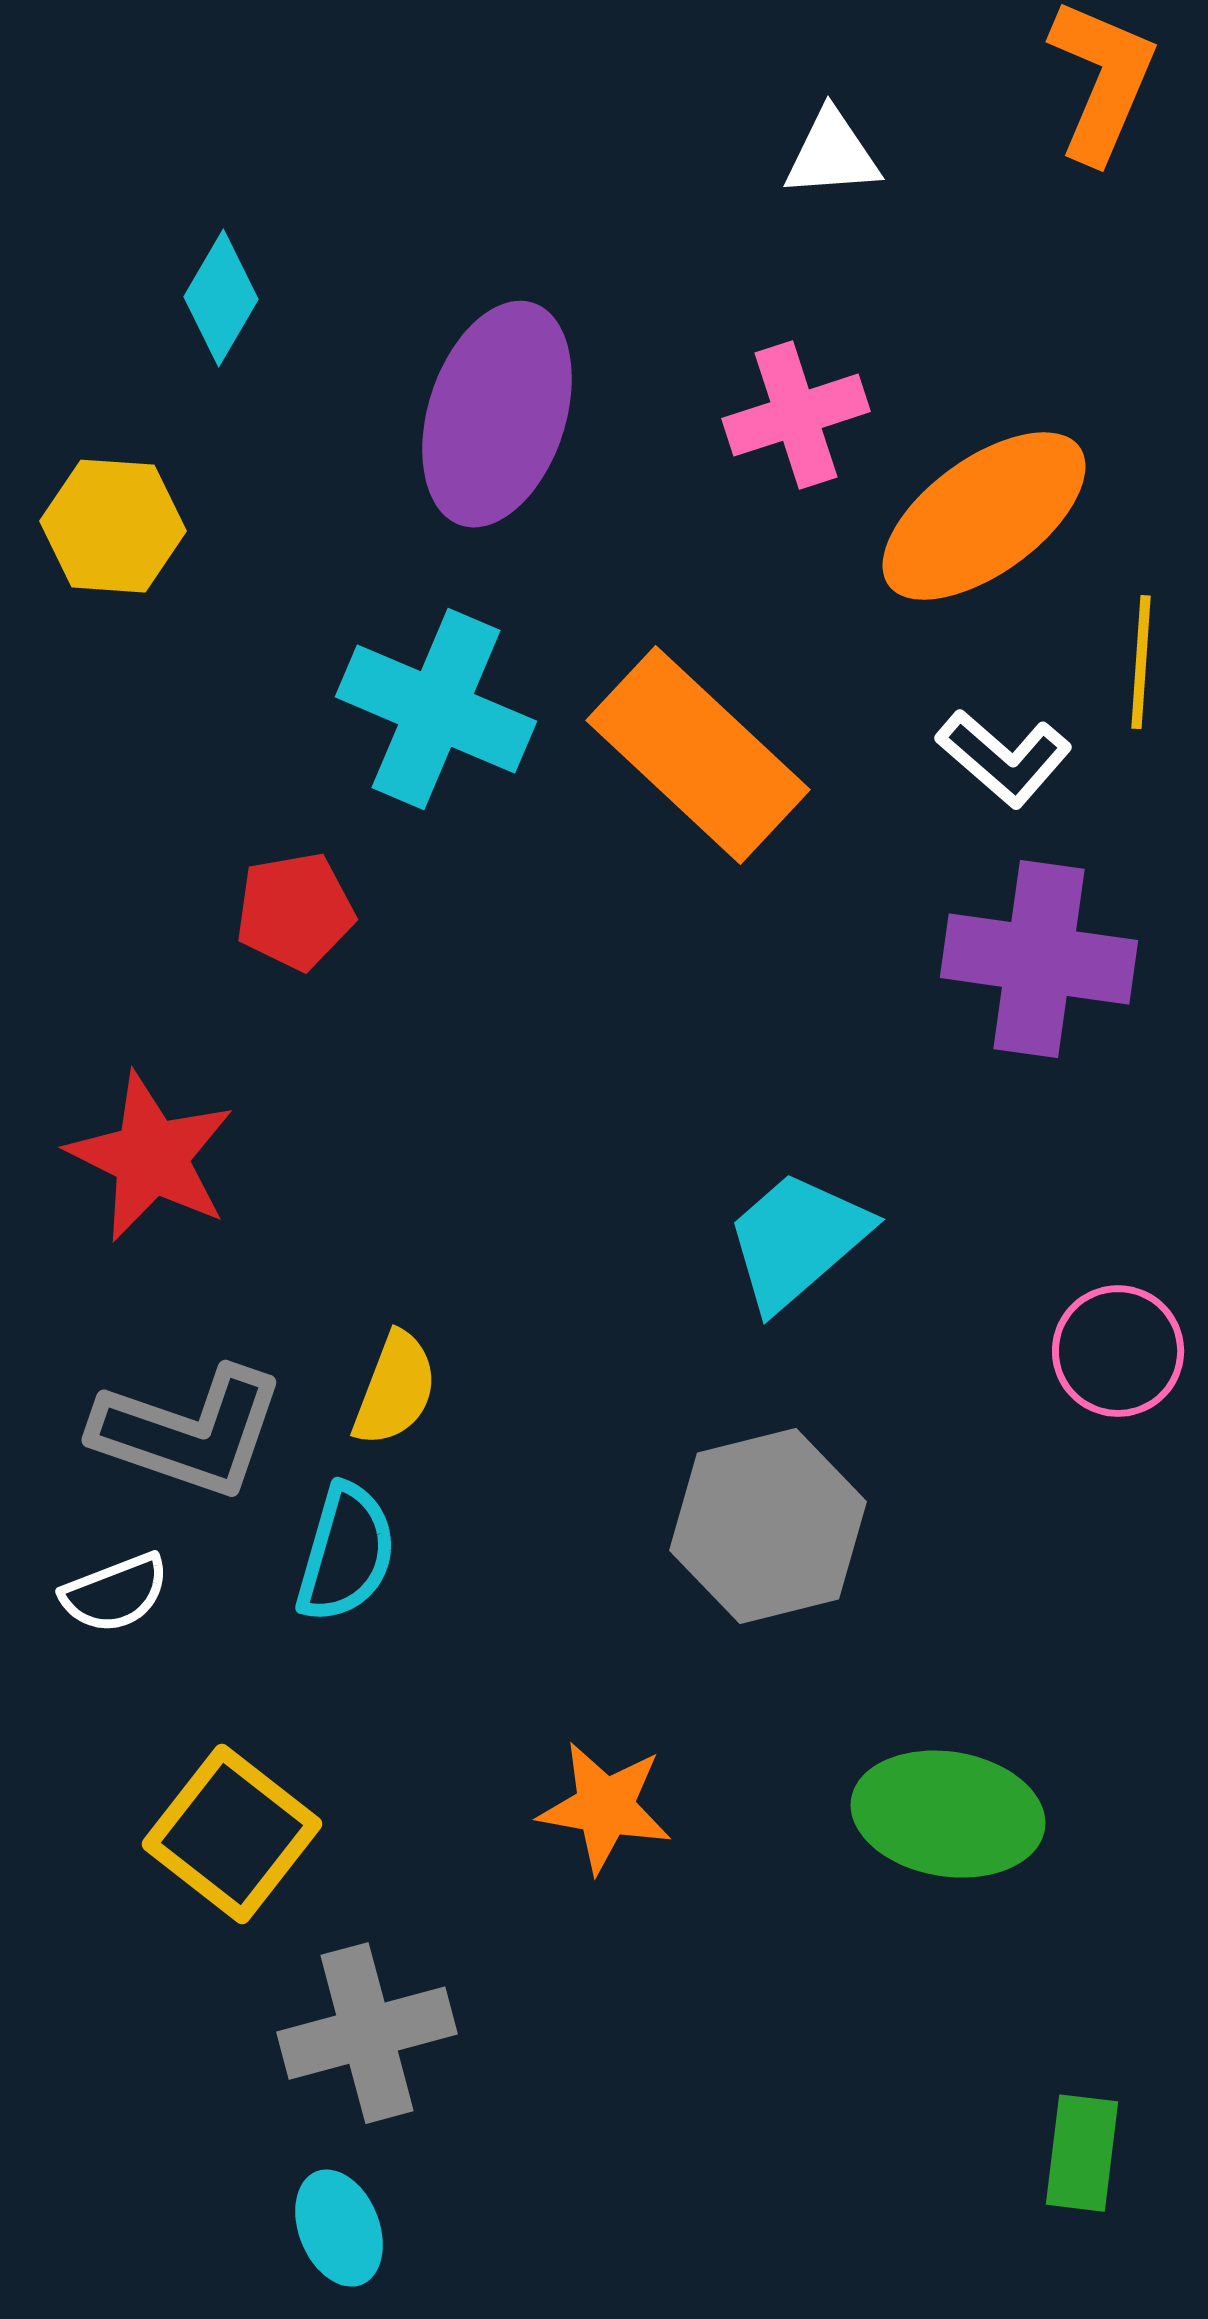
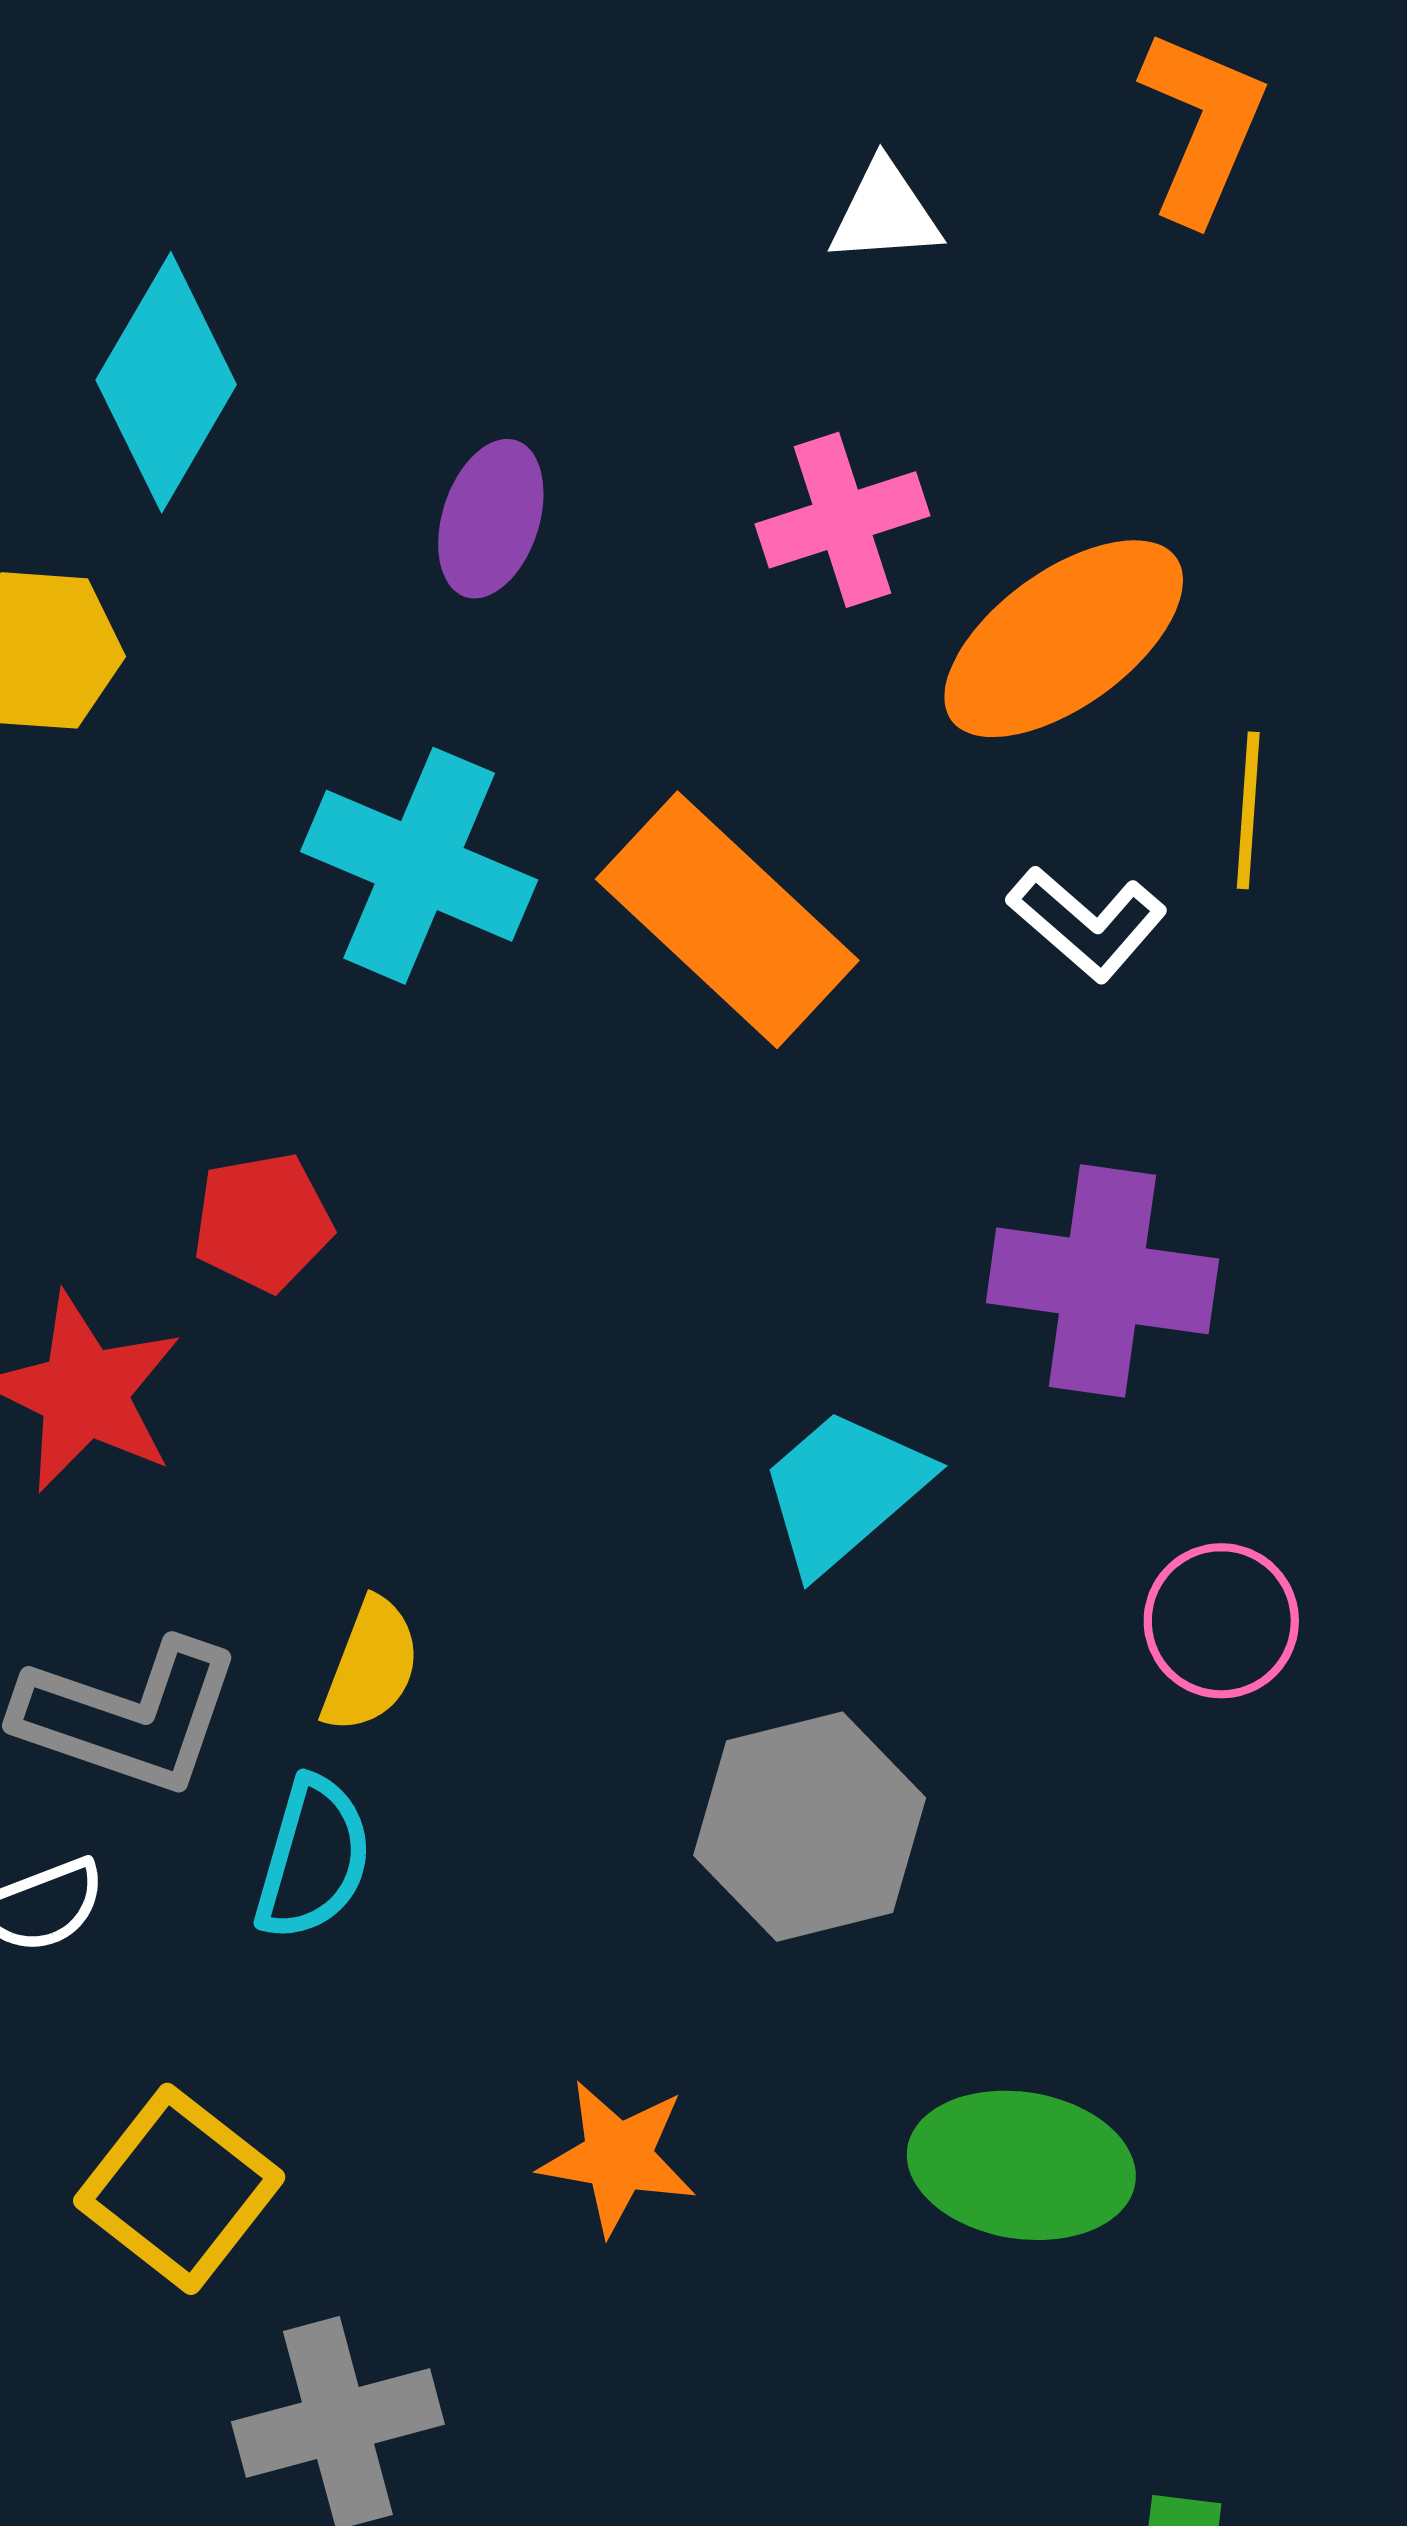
cyan diamond: (221, 298) -> (166, 382), size x1.6
purple ellipse: (497, 414) -> (491, 519), size x0.6
red pentagon: (295, 911) -> (263, 1222), moved
purple cross: (1039, 959) -> (1102, 1281), moved

